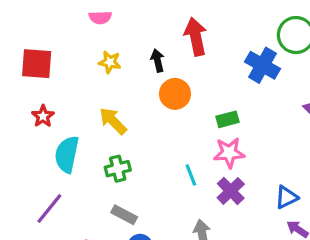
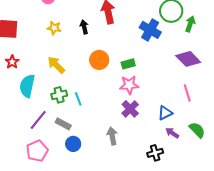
orange circle: (175, 94) -> (99, 60), moved
cyan line: (191, 175) -> (78, 99), moved
purple line: (49, 208) -> (38, 120), moved

